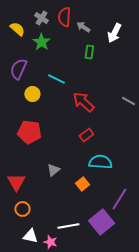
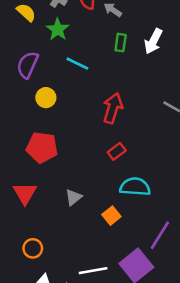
white arrow: (114, 33) -> (153, 41), moved
cyan line: (56, 79) -> (77, 64), moved
red arrow: (83, 102) -> (113, 108), turned 65
red triangle: (16, 182) -> (25, 193), moved

